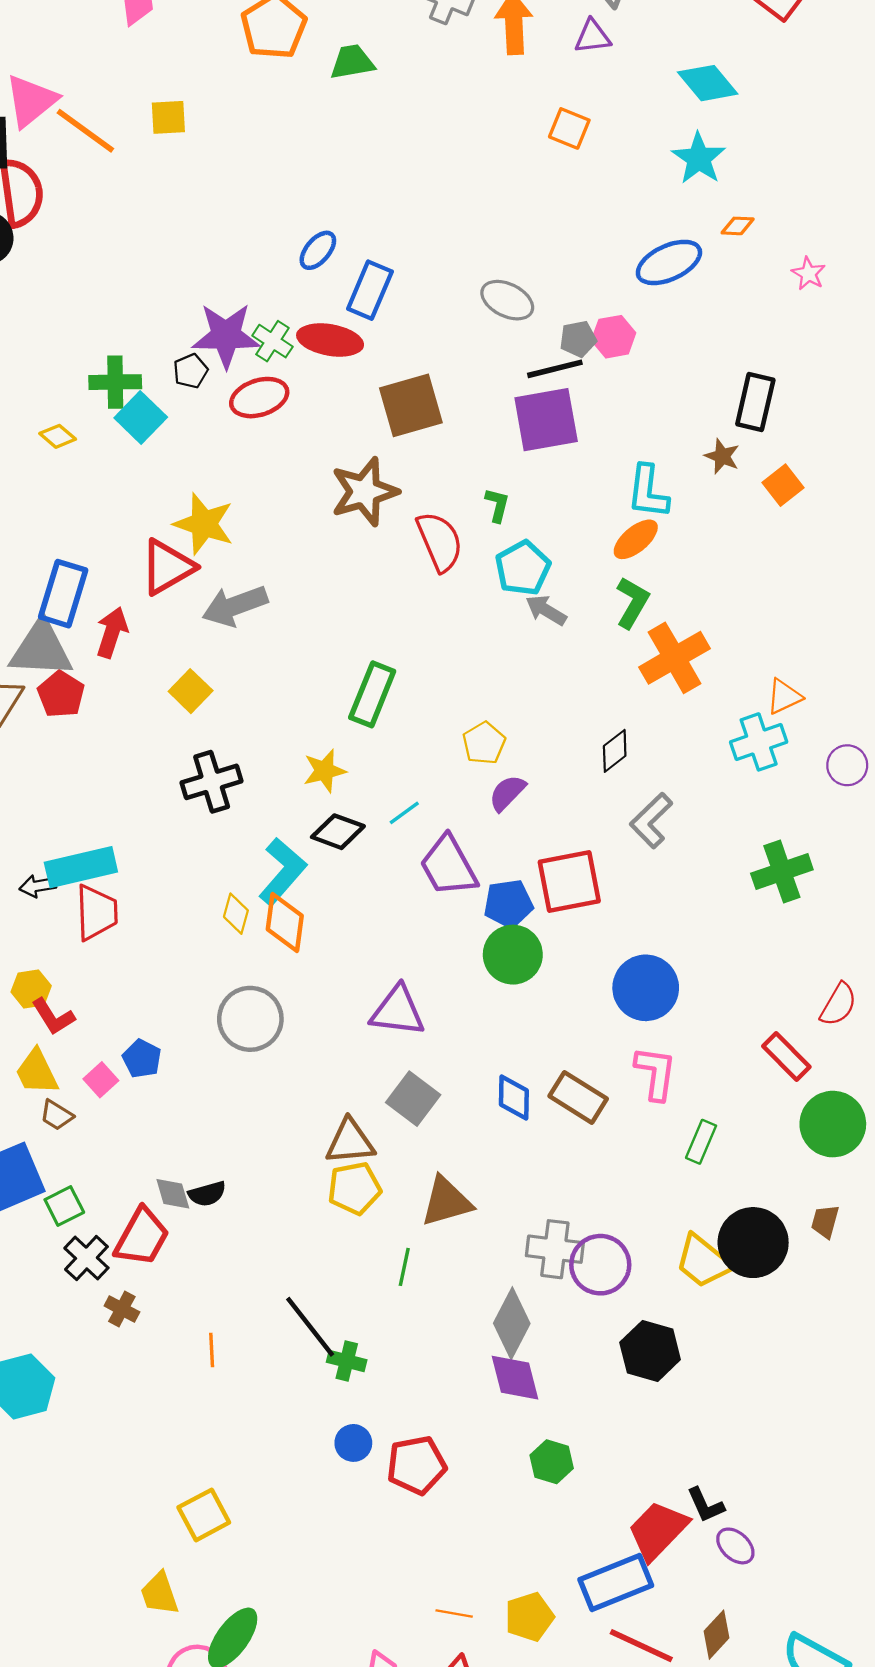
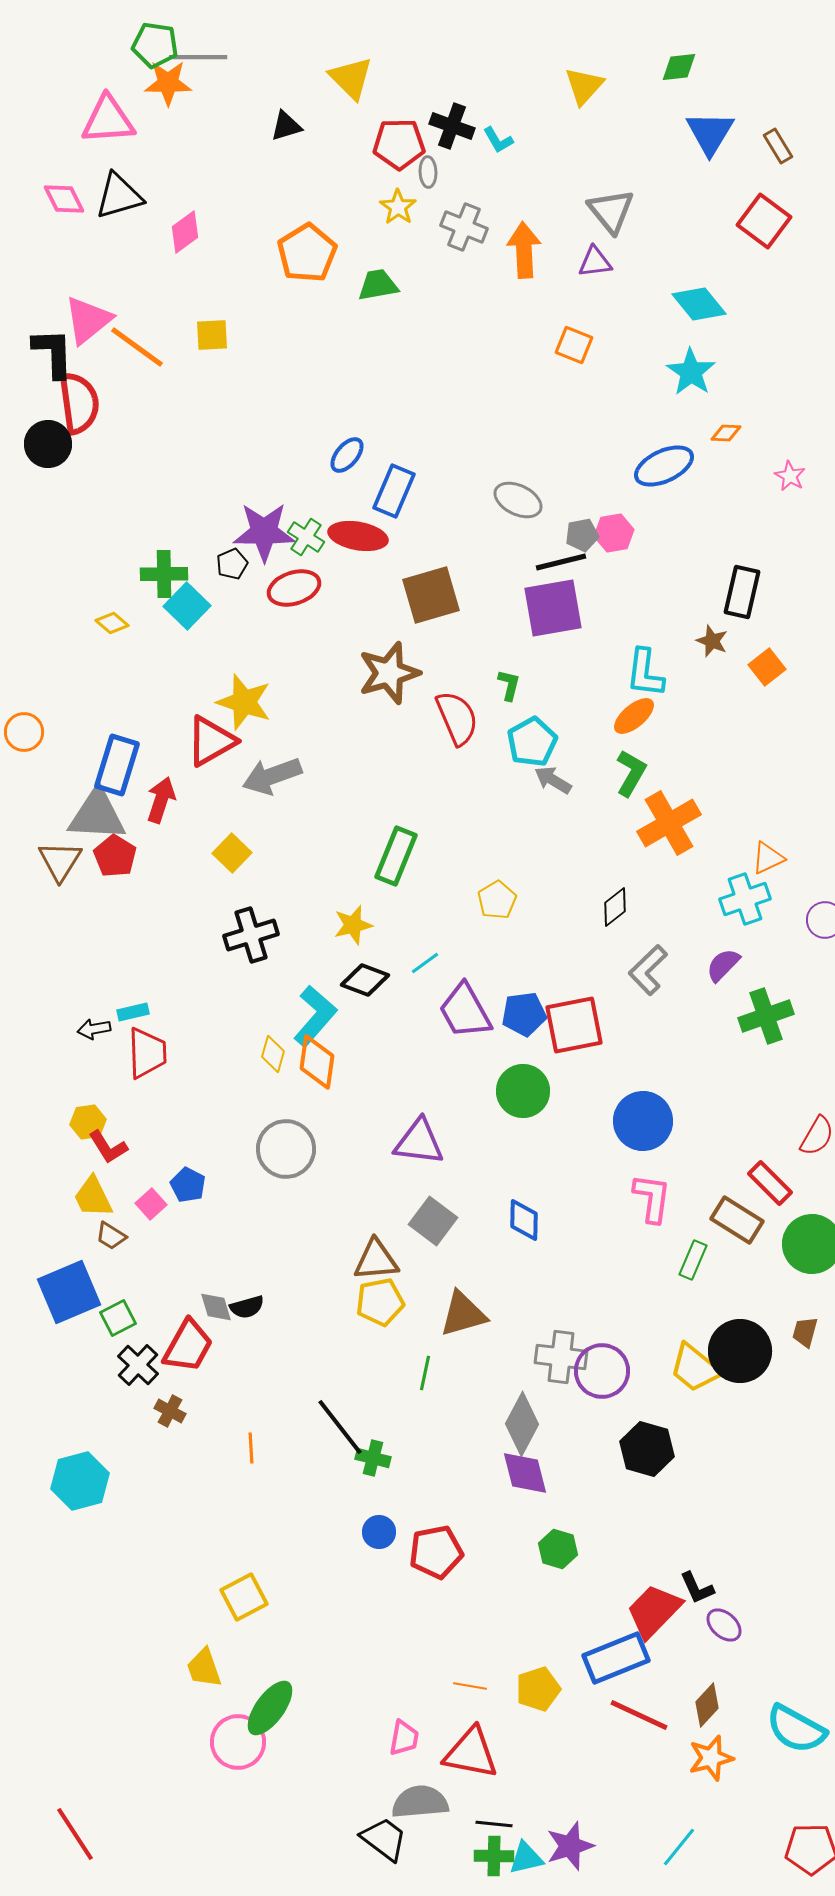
purple semicircle: (507, 793) -> (723, 965), moved
cyan rectangle: (81, 867) -> (133, 1012), size x0.5
blue pentagon: (508, 904) -> (524, 1014), moved
brown rectangle: (578, 1097) -> (737, 1220), moved

